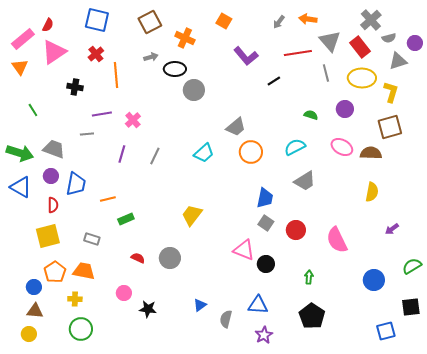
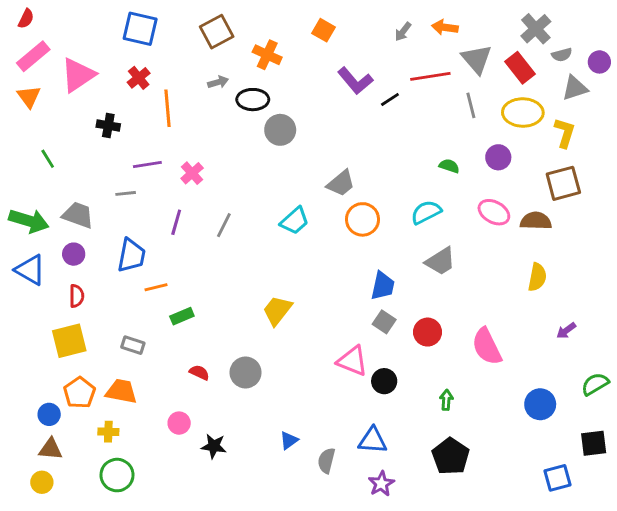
red semicircle: (48, 25) -> (26, 19), moved
black line: (274, 81) -> (390, 100), moved
blue trapezoid: (76, 184) -> (131, 256), moved

